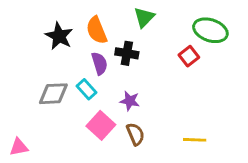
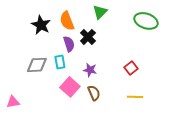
black cross: (127, 53) -> (88, 37), turned 35
red square: (189, 56) -> (131, 68), moved
cyan rectangle: (86, 89) -> (60, 62), turned 32

